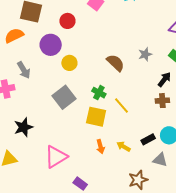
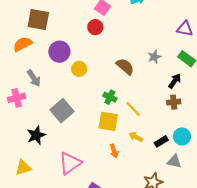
red circle: (67, 21) -> (95, 27), moved
gray square: (64, 97) -> (62, 111), moved
yellow arrow: (123, 146) -> (136, 137), moved

